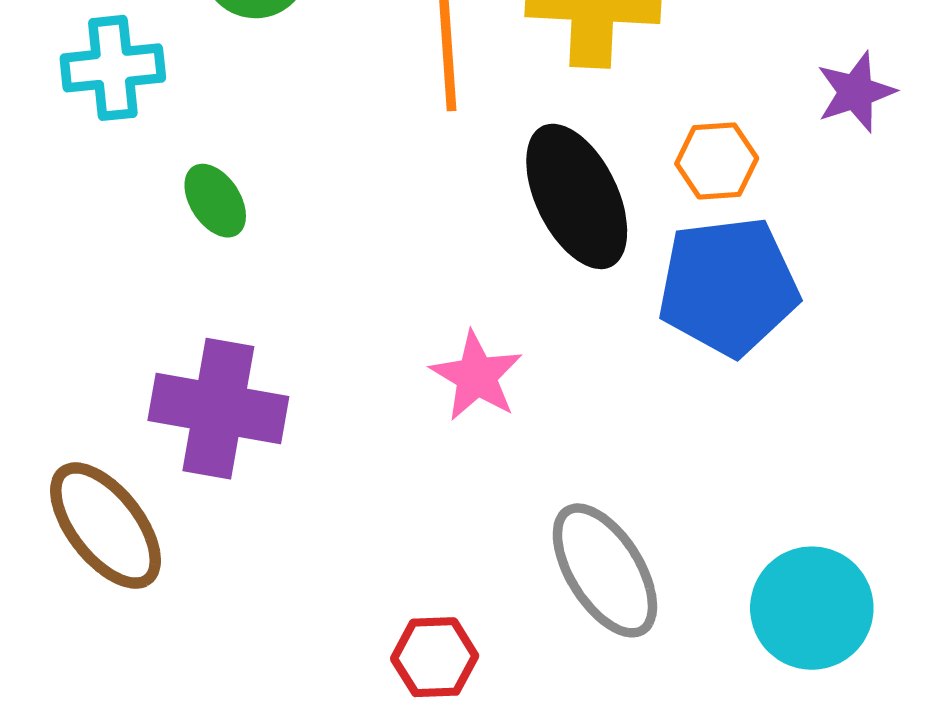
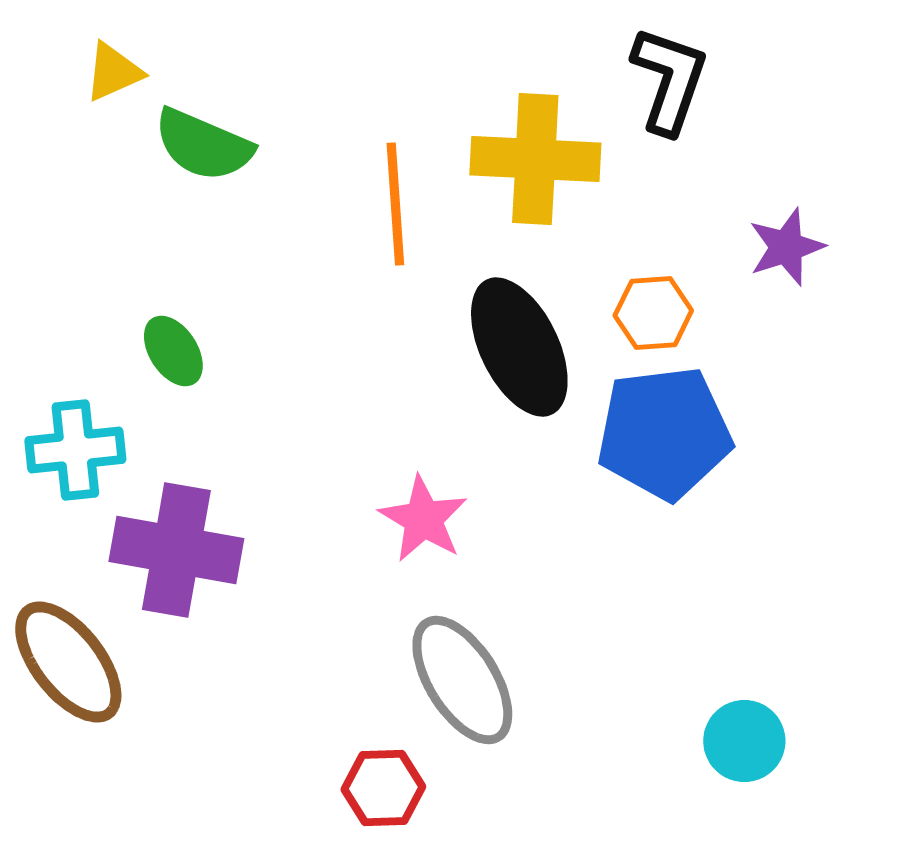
cyan cross: (113, 68) -> (75, 450), moved
gray ellipse: (605, 570) -> (462, 680), moved
cyan circle: (812, 608) -> (744, 741), size x0.7

